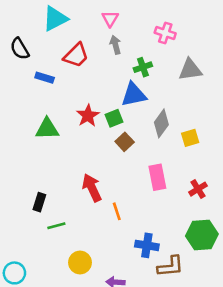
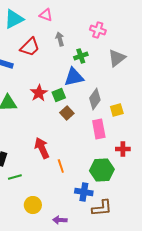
pink triangle: (110, 19) -> (46, 15), moved, turned -40
gray triangle: (190, 70) -> (117, 58), turned -30
pink rectangle: (157, 177) -> (99, 129), moved
red cross: (198, 189) -> (123, 149), turned 32
green hexagon: (202, 235) -> (102, 170), moved

